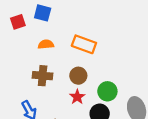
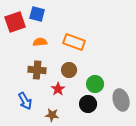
red square: (18, 22) -> (15, 22), size x1.5
red star: (77, 97) -> (58, 89), moved

